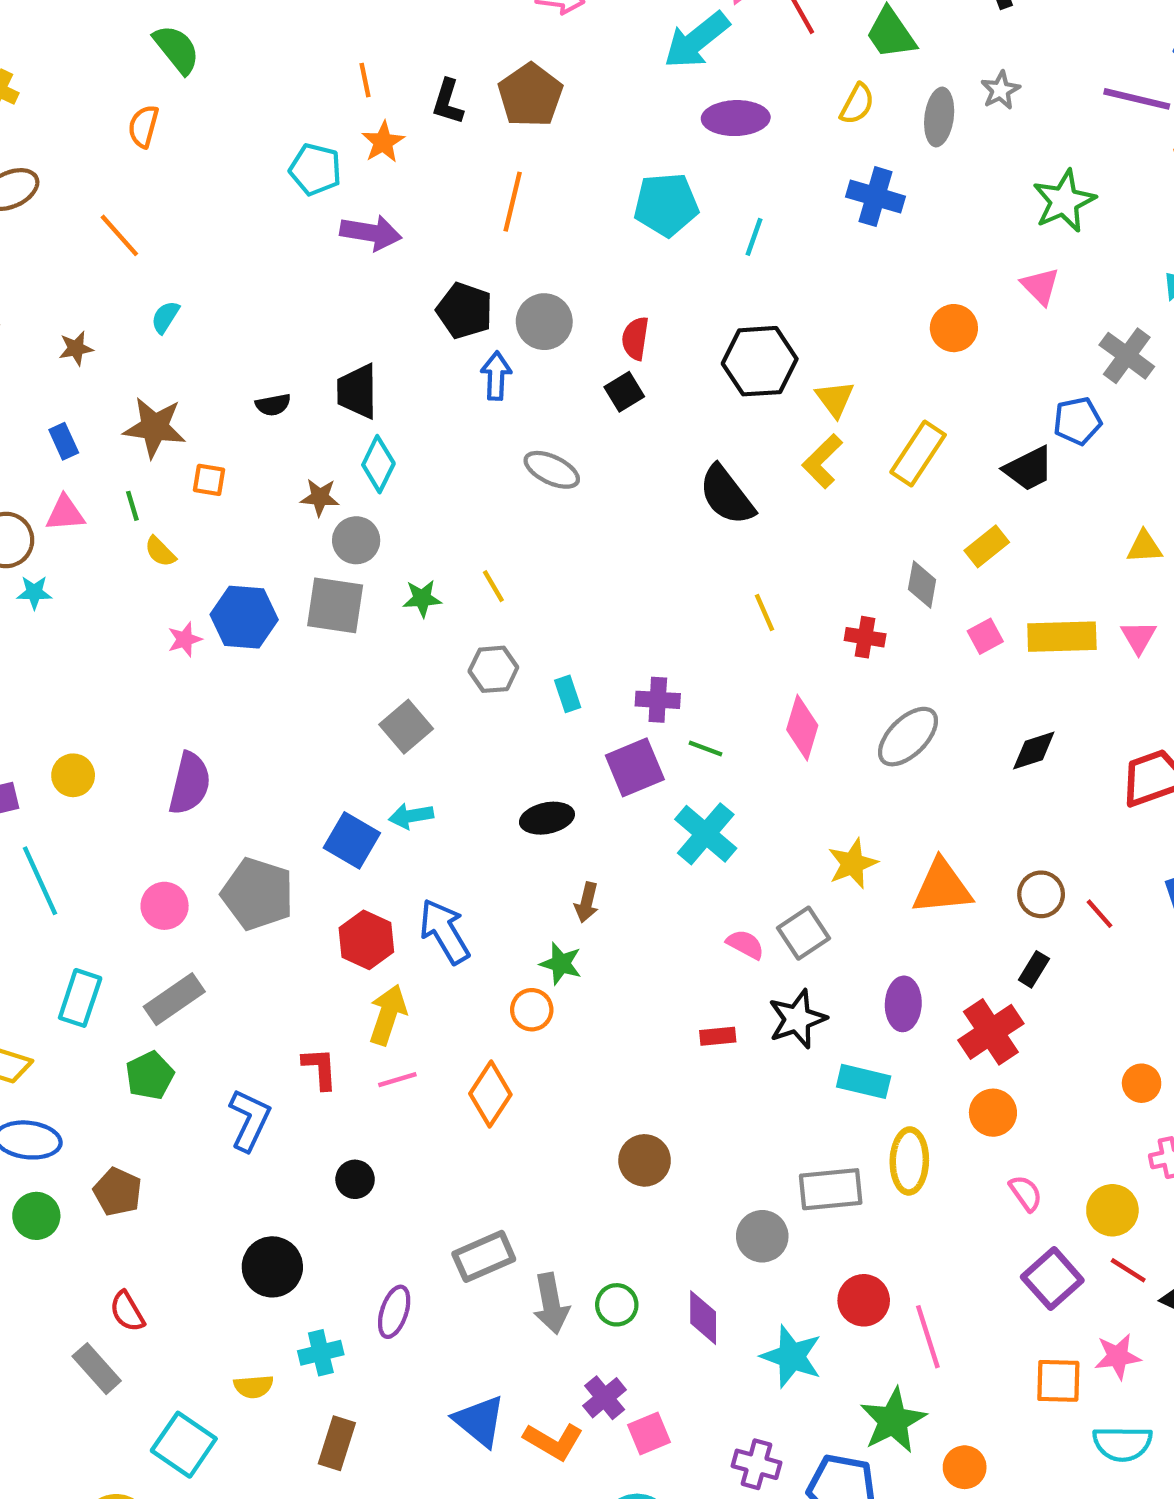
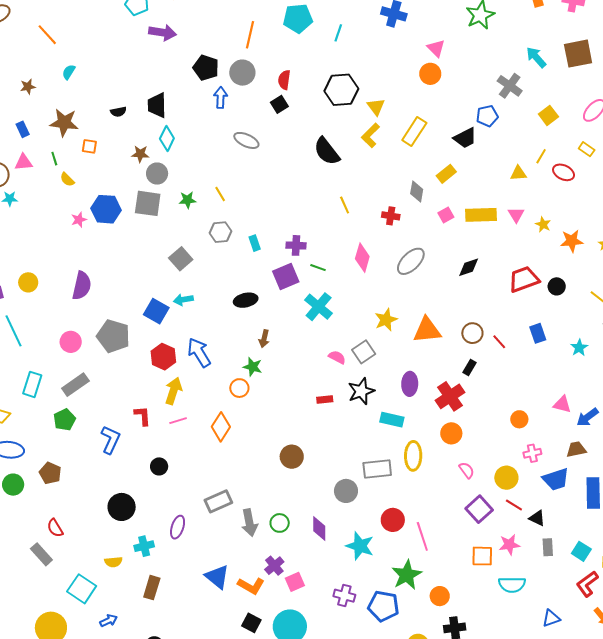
orange line: (513, 202) -> (250, 35), moved
pink triangle: (1040, 286) -> (436, 48), moved

